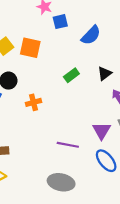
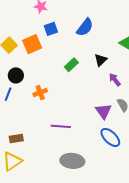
blue square: (60, 22) -> (51, 29), moved
orange square: (30, 48) -> (32, 44), turned -30
purple line: (68, 145) -> (61, 126), moved

